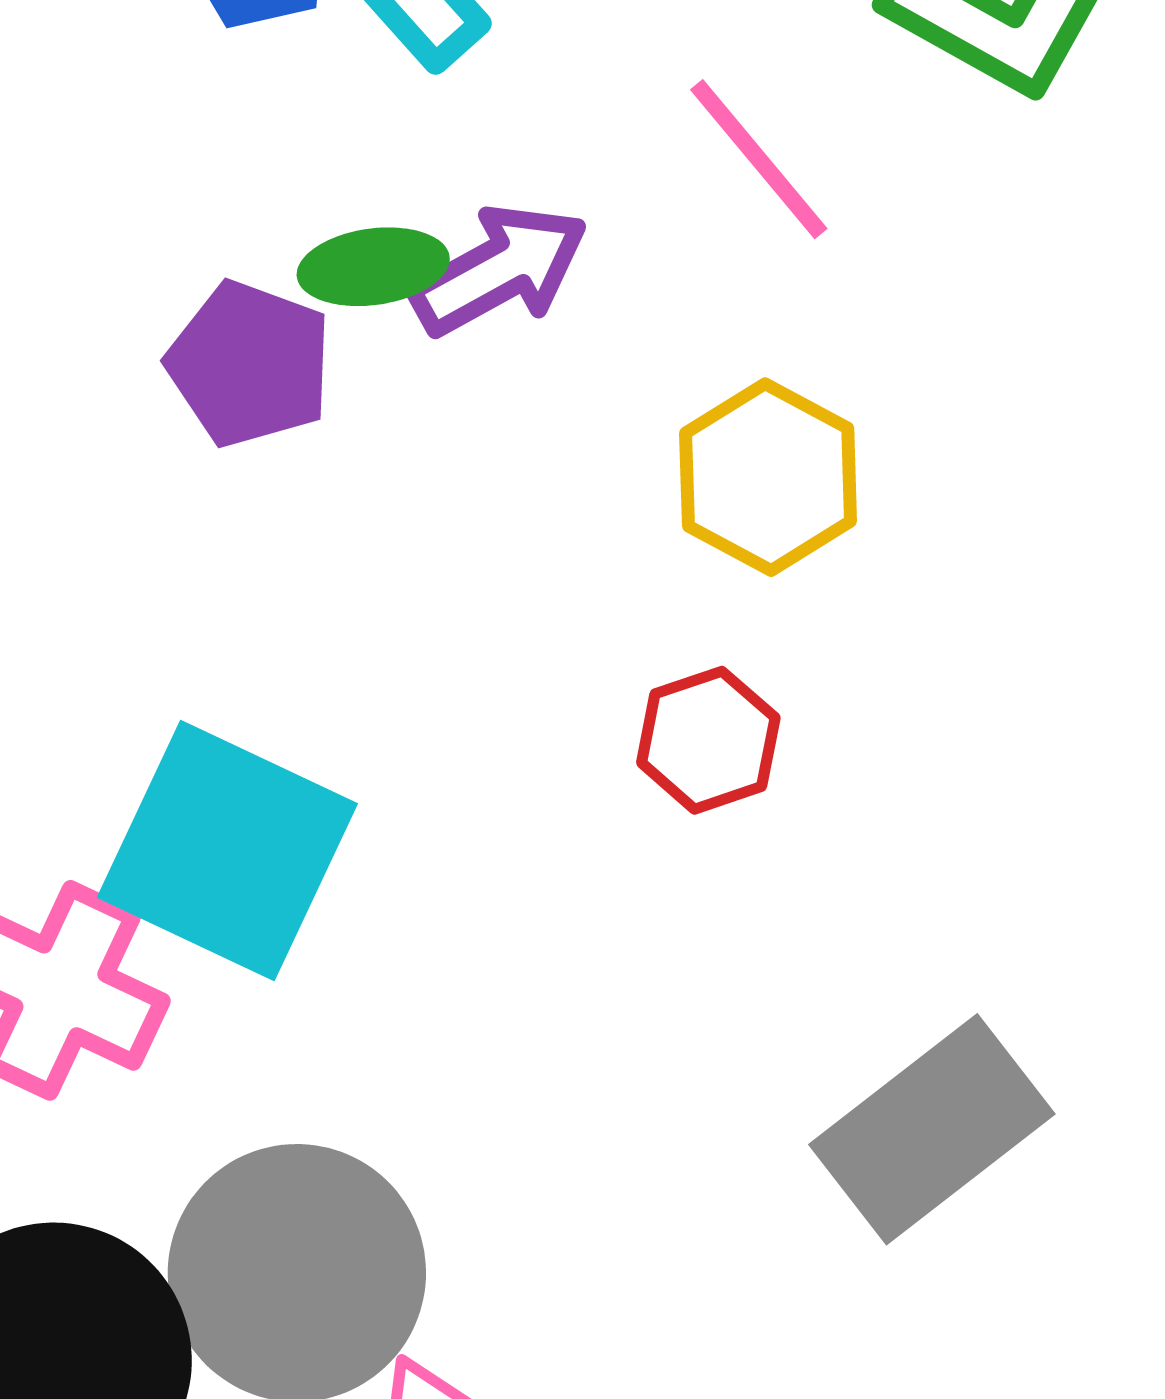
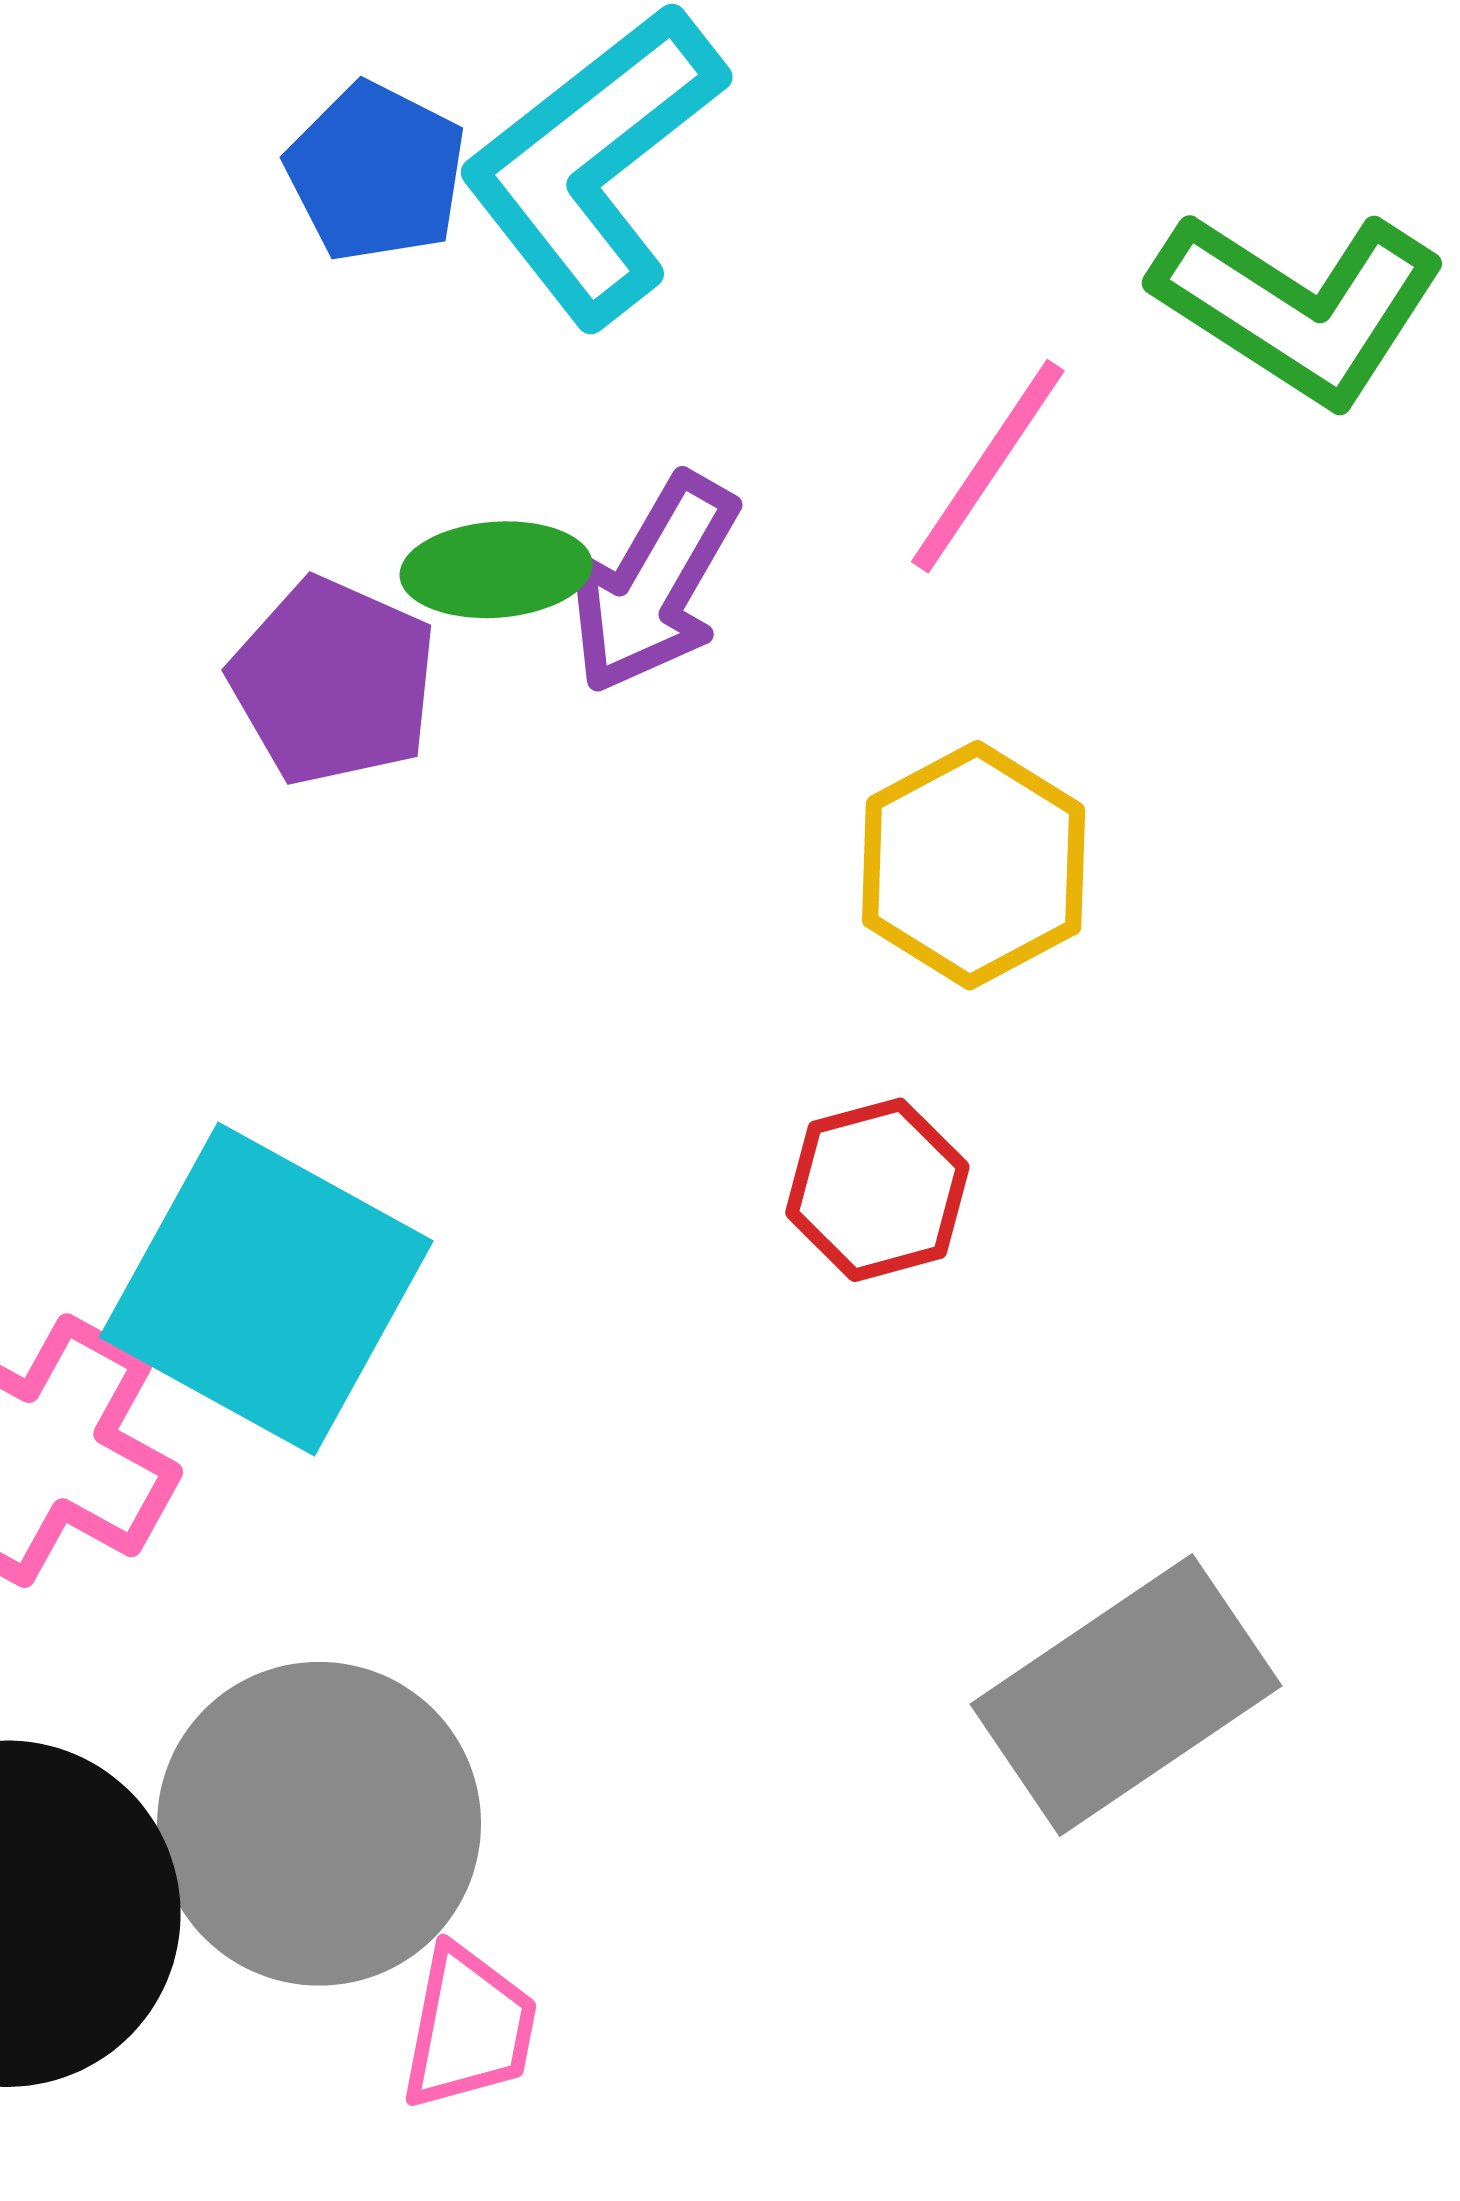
pink line: (759, 159) -> (988, 466), turned 70
purple arrow: (499, 270) -> (654, 584), turned 145

